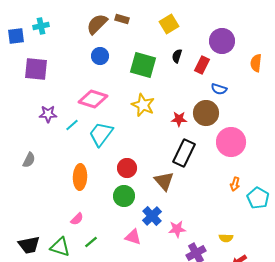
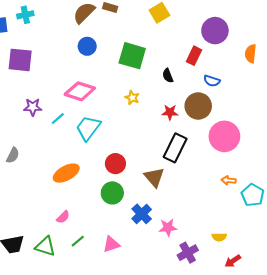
black semicircle: (177, 56) -> (168, 76), moved, turned -40
yellow star: (143, 105) -> (132, 98), size x0.6
orange ellipse: (80, 177) -> (66, 173), turned 60
orange arrow: (235, 184) -> (229, 180), turned 80
pink triangle: (133, 237) -> (111, 244), moved, turned -36

